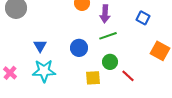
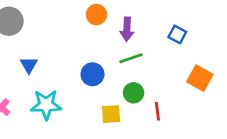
blue triangle: (40, 46) -> (29, 65), moved
red line: (128, 76) -> (157, 111), turned 40

